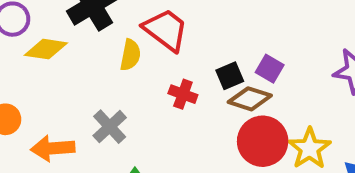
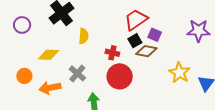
red trapezoid: (166, 30) -> (136, 20), moved, turned -65
yellow diamond: (46, 49) -> (48, 55), moved
red circle: (263, 141) -> (120, 76), moved

